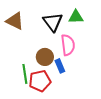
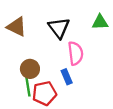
green triangle: (76, 17) -> (100, 22), moved
brown circle: (45, 57) -> (30, 69), moved

